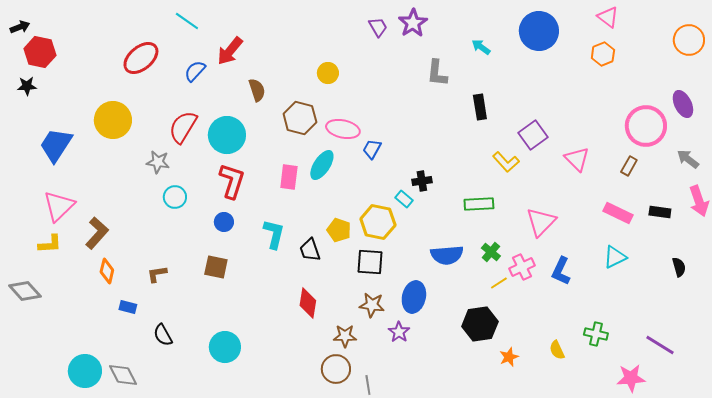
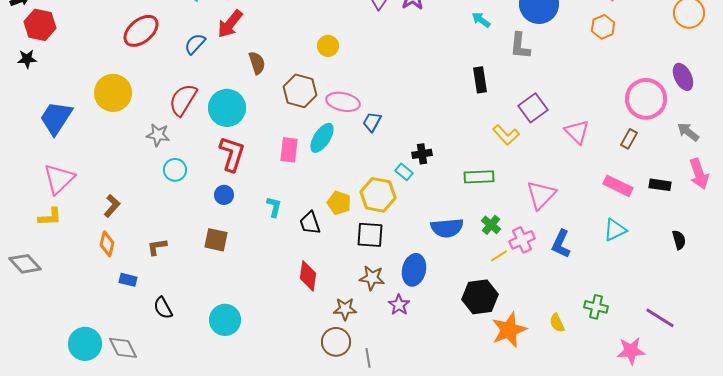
gray L-shape: (437, 73) -> (520, 46), moved
brown L-shape: (97, 233) -> (112, 206), moved, size x0.7
cyan L-shape: (274, 234) -> (274, 207), size x0.7
orange star: (509, 357) -> (509, 330), size x1.8

